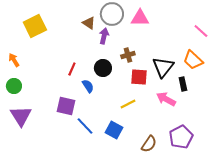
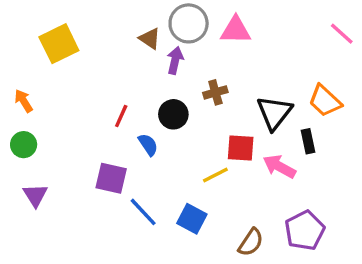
pink line: (201, 31) -> (342, 34), moved
red square: (139, 77) -> (241, 148), moved
purple triangle: (21, 116) -> (35, 195), size x0.7

